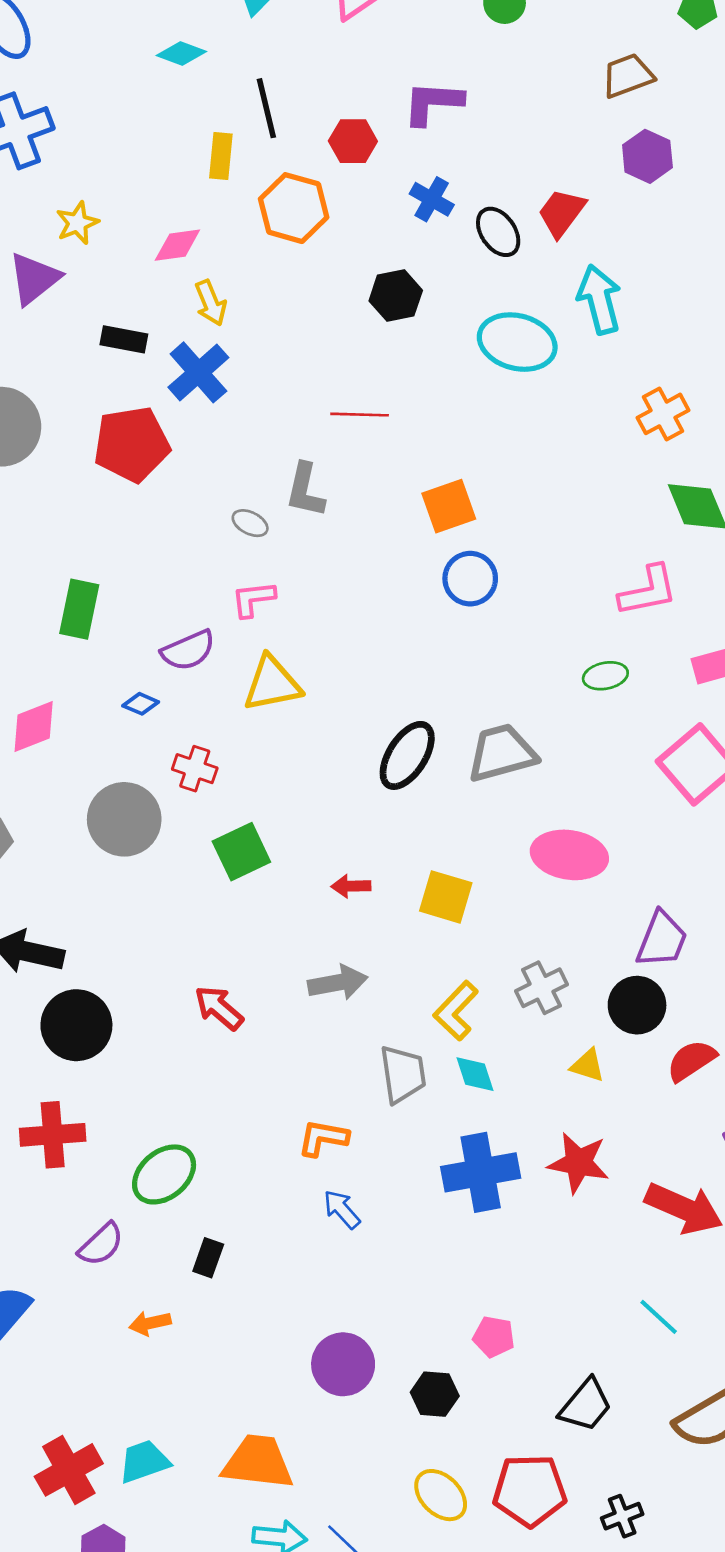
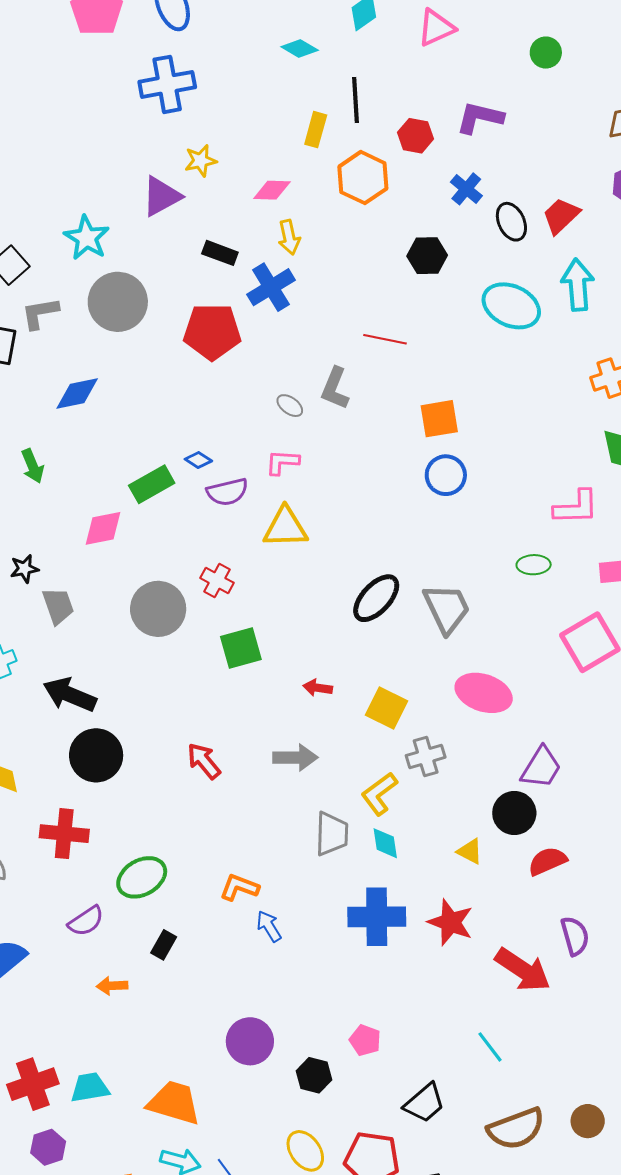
green rectangle: (79, 609) -> (152, 484), moved, turned 39
blue diamond: (141, 704) -> (198, 460), moved
gray trapezoid: (502, 753) -> (447, 608), turned 70
gray cross: (541, 988) -> (426, 756), moved
orange L-shape: (323, 1138) -> (239, 887), moved

